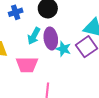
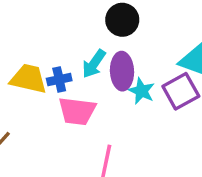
blue cross: (16, 12) -> (59, 80), moved

